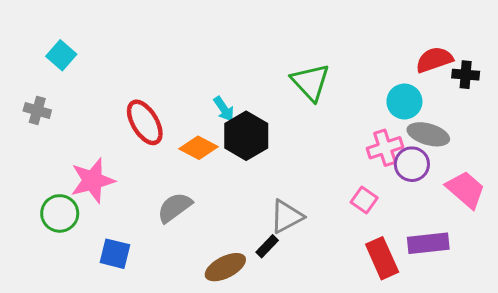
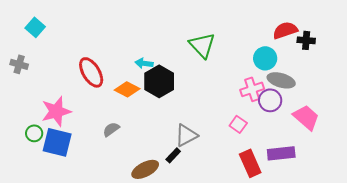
cyan arrow: (224, 109) -> (144, 63), turned 132
gray semicircle: (175, 207) -> (111, 129), size x0.7
green circle: (60, 213) -> (34, 133), size x0.7
blue square: (115, 254) -> (57, 142), moved, size x1.4

